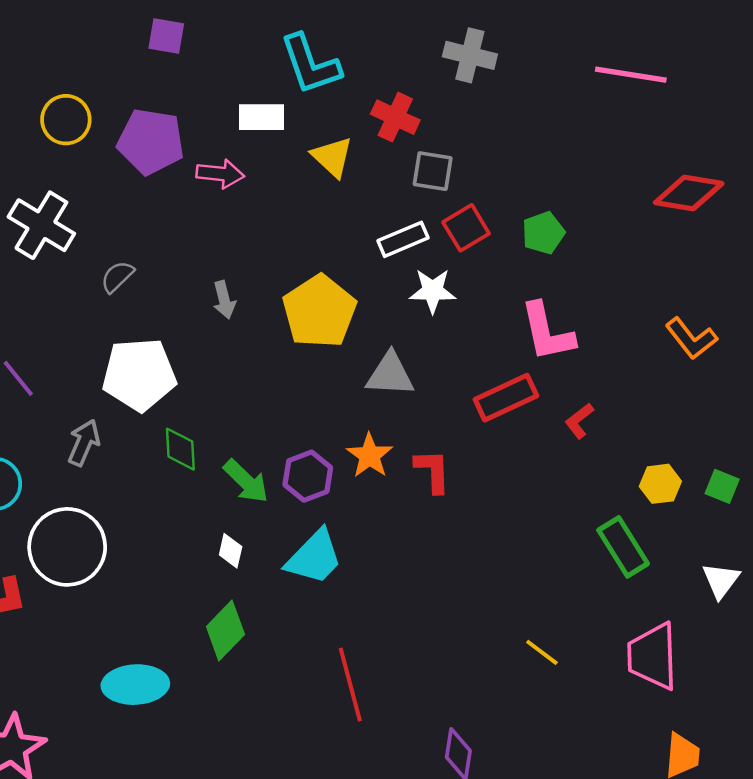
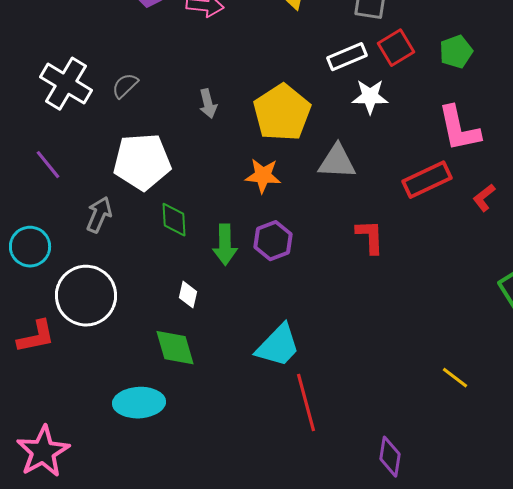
white cross: (41, 225) -> (66, 84), moved
orange star: (370, 456) -> (263, 176), moved, turned -30
green arrow: (246, 481) -> (225, 245), turned 45
white diamond: (231, 551) -> (188, 295), moved
cyan trapezoid: (314, 557) -> (278, 346), moved
green diamond: (225, 631) -> (175, 348), moved, turned -60

